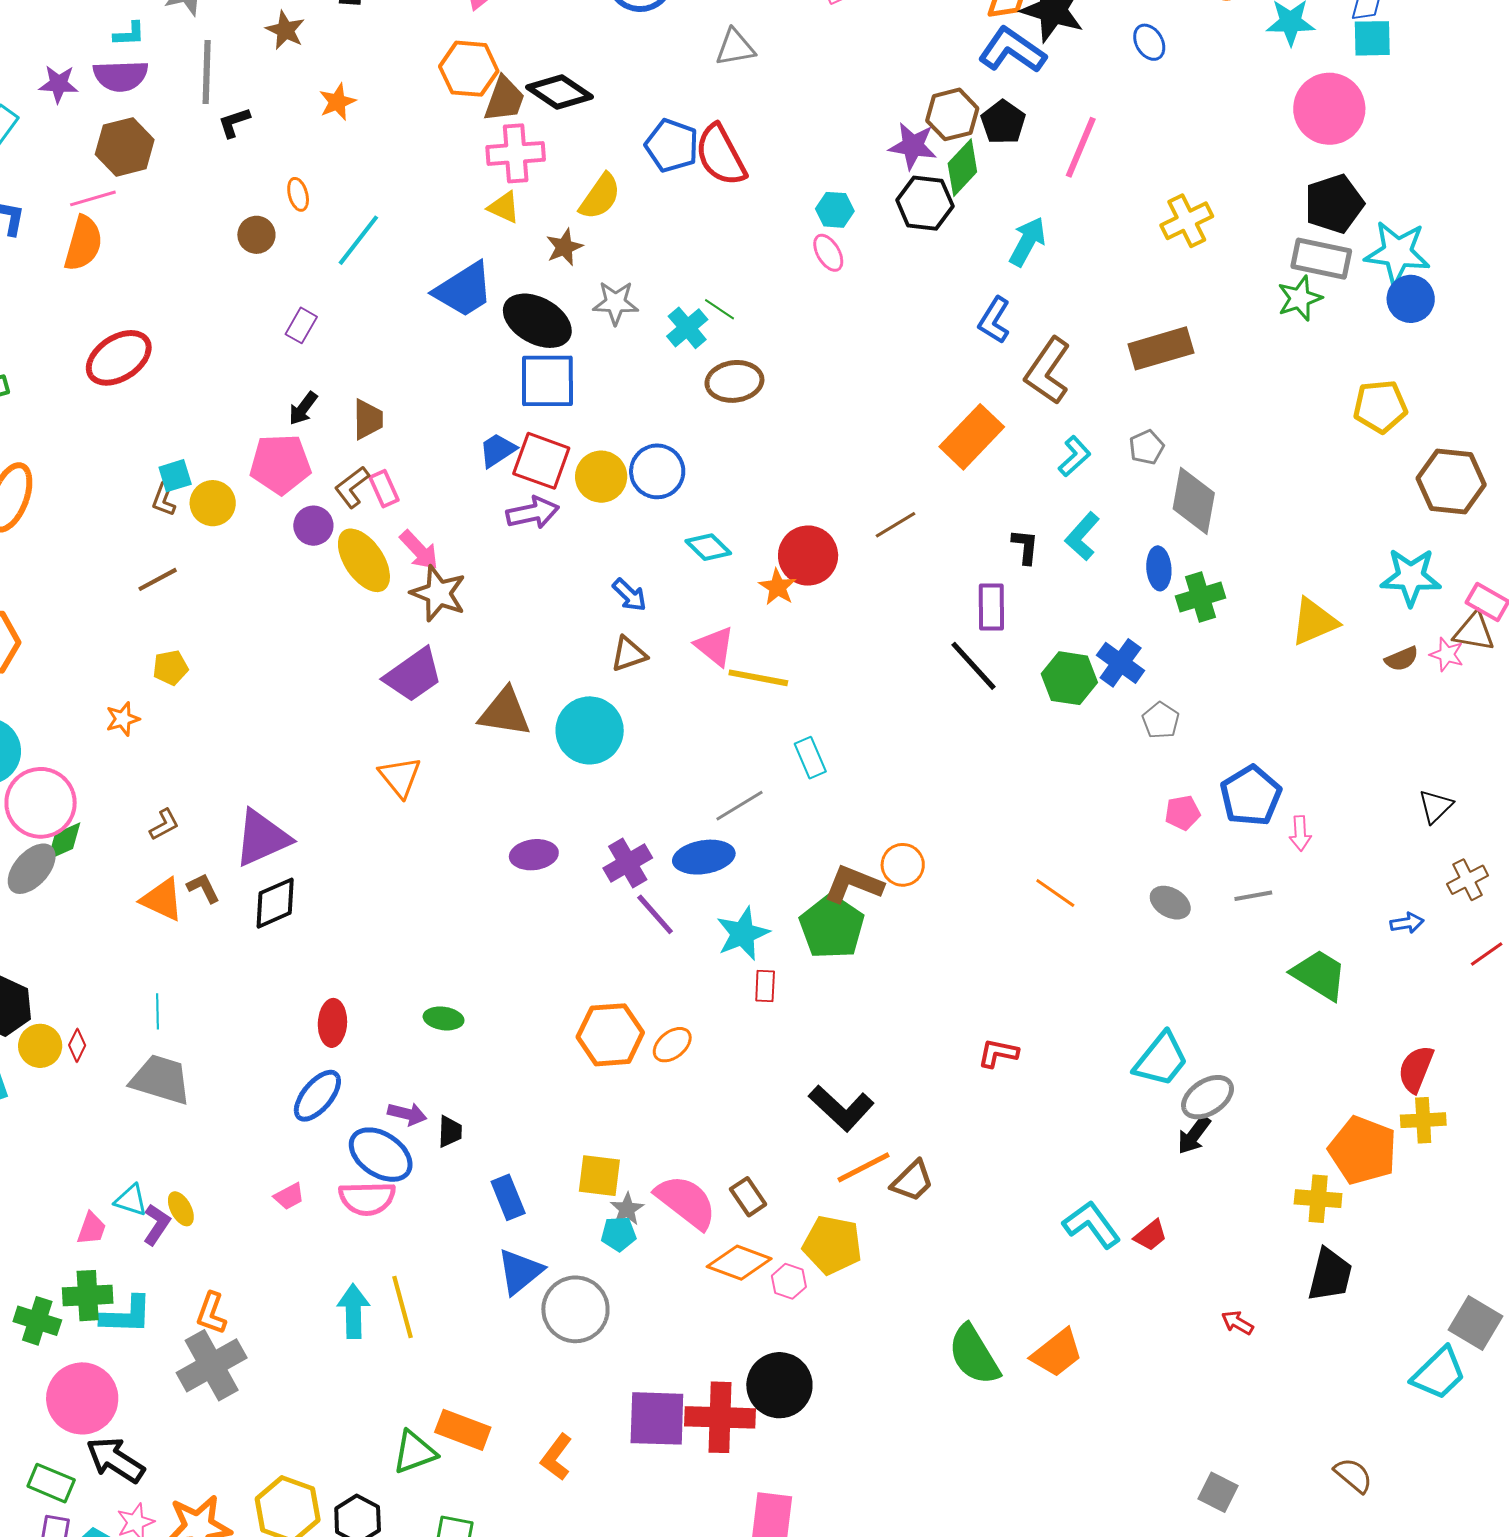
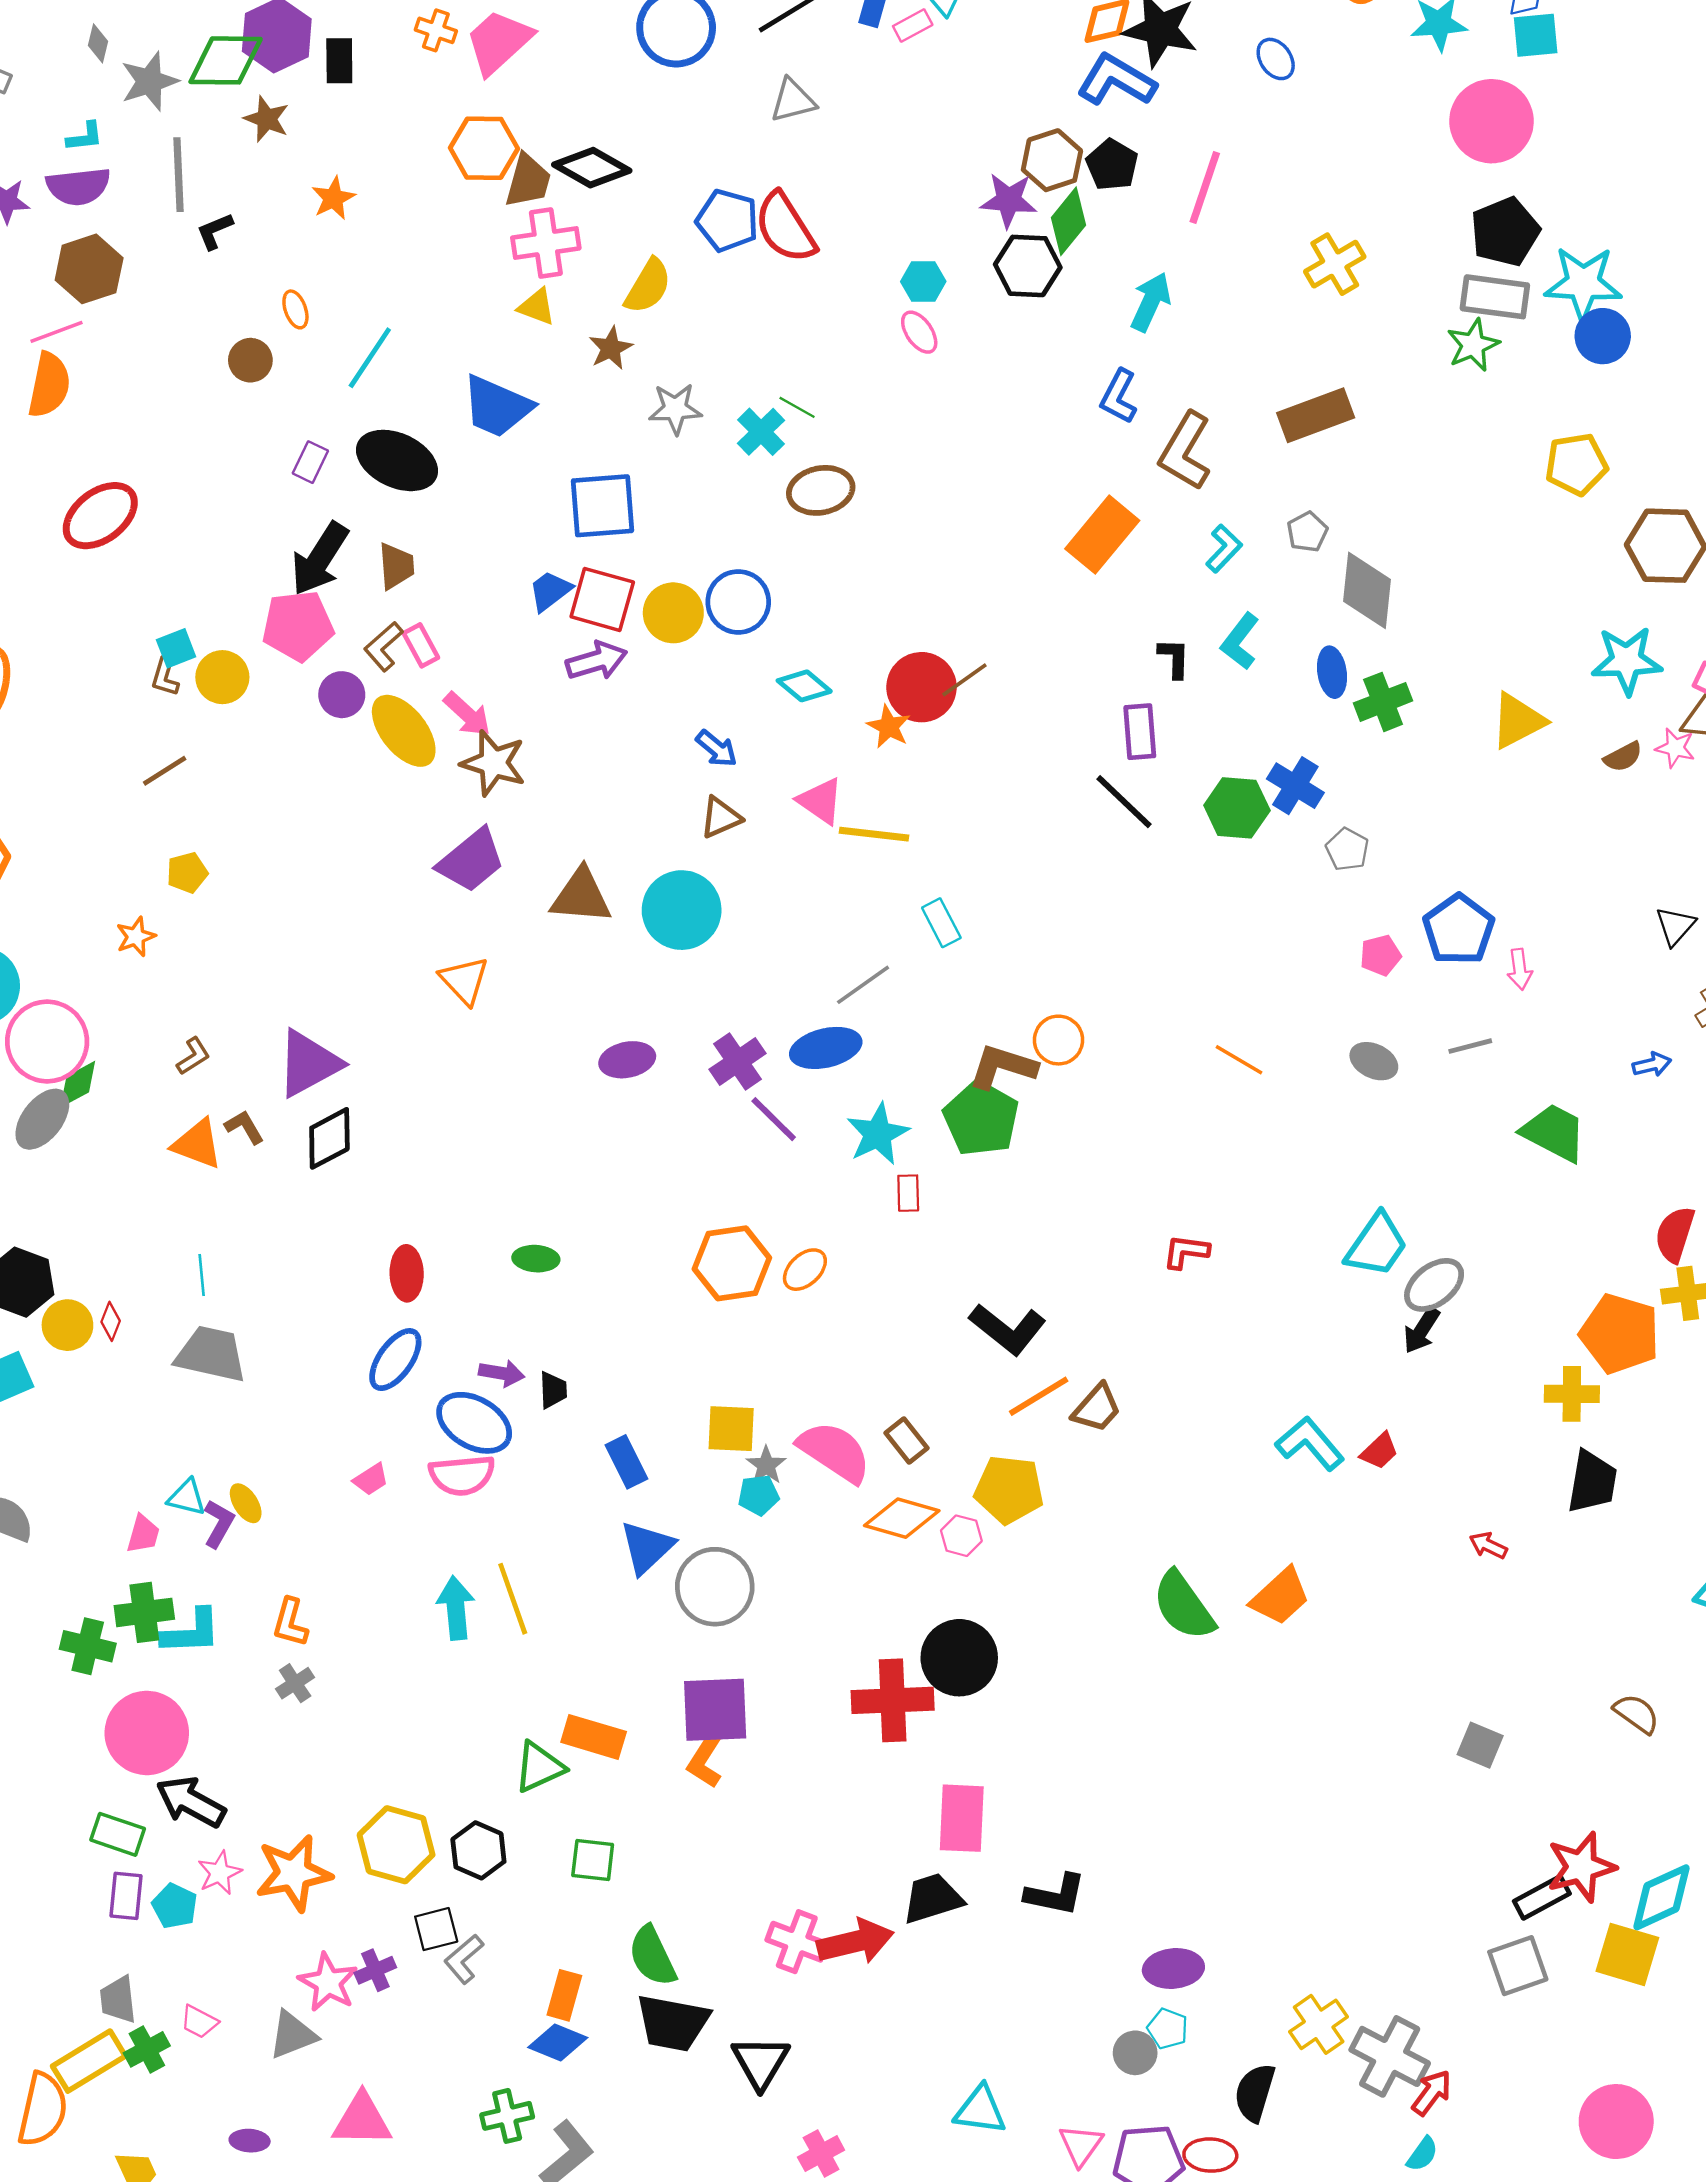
blue trapezoid: (464, 290) -> (497, 406), turned 60
black ellipse: (537, 321) -> (397, 460), moved
black arrow: (303, 408) -> (320, 559), size x1.8
brown line: (895, 525) -> (964, 680), moved
gray cross: (212, 1365) -> (295, 1683), size x0.5
purple square: (657, 1418) -> (715, 1710), moved

